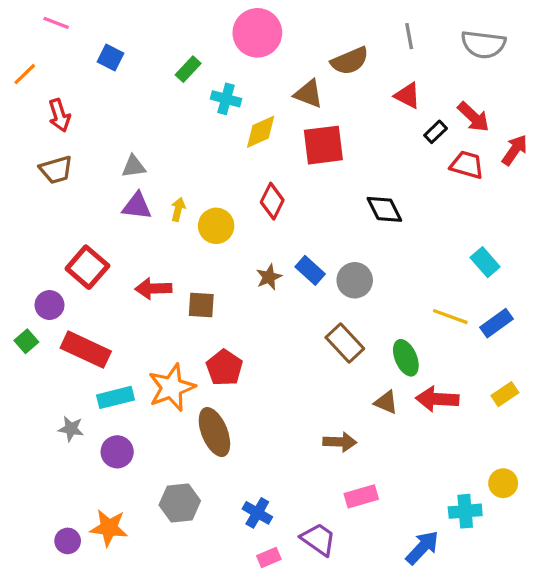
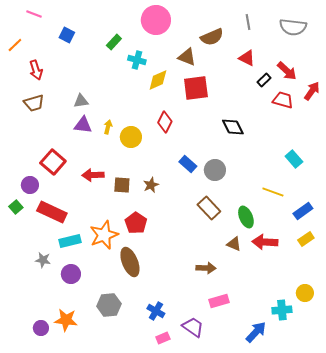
brown star: (269, 277) -> (151, 185), moved
blue rectangle: (497, 323) -> (303, 211), moved

